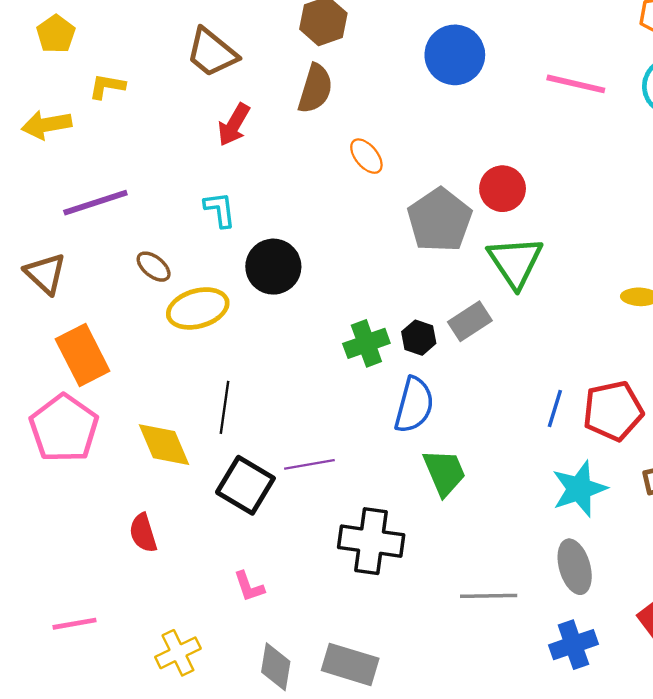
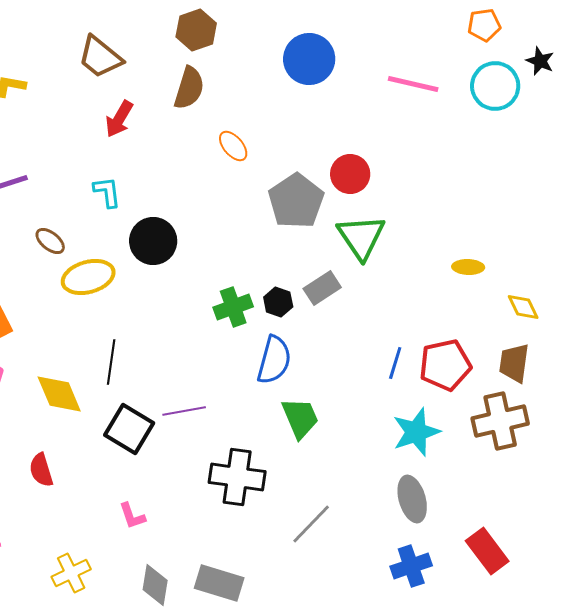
gray line: (489, 596) -> (311, 524), moved, turned -45

